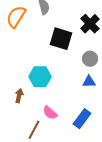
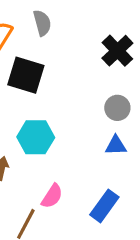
black square: (61, 39) -> (26, 75), moved
pink semicircle: (50, 113) -> (52, 196), turned -98

